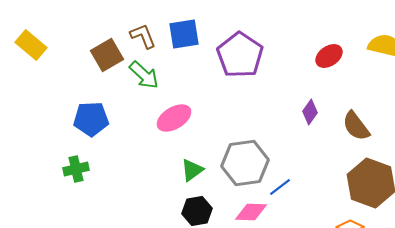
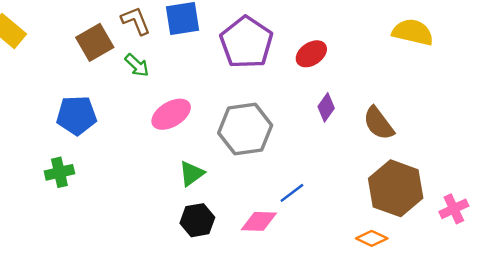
red ellipse: (329, 56) -> (311, 54), moved
green arrow: (144, 75) -> (137, 65), size x0.7
gray hexagon: (245, 163) -> (245, 129), moved

